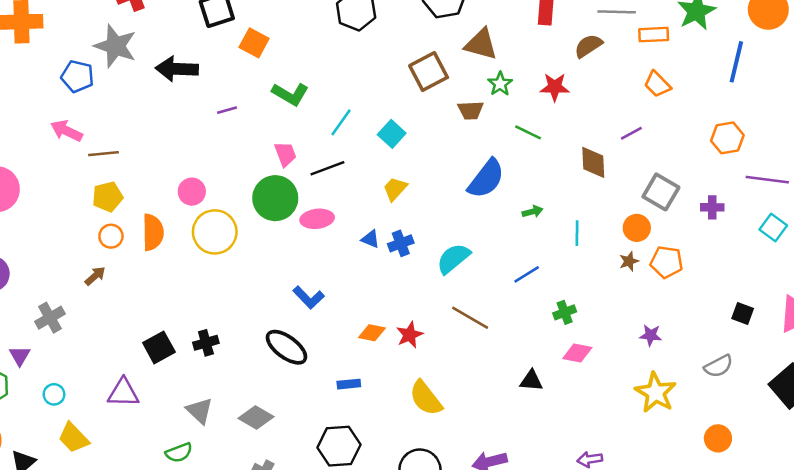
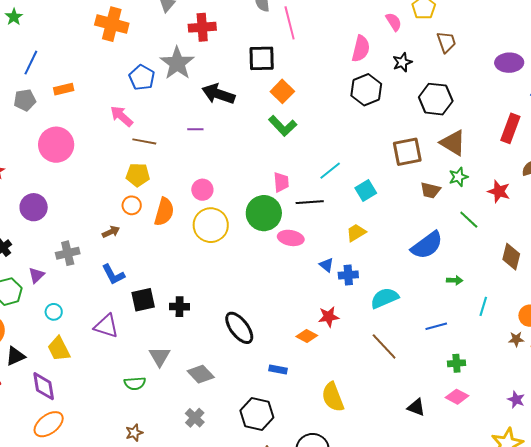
green L-shape: (290, 94) -> (283, 126), moved
purple line: (227, 110) -> (195, 129), moved
blue L-shape: (308, 297) -> (113, 274), moved
red star: (410, 335) -> (329, 317), moved

